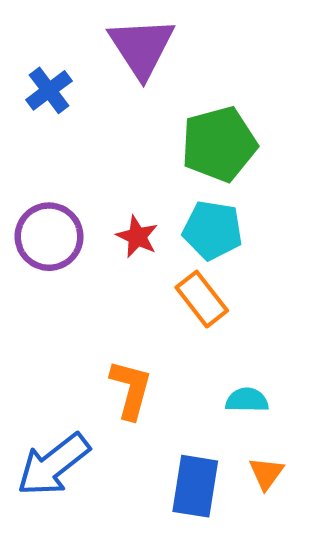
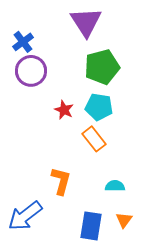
purple triangle: (142, 47) -> (86, 22), moved
purple circle: (49, 237) -> (31, 71), moved

